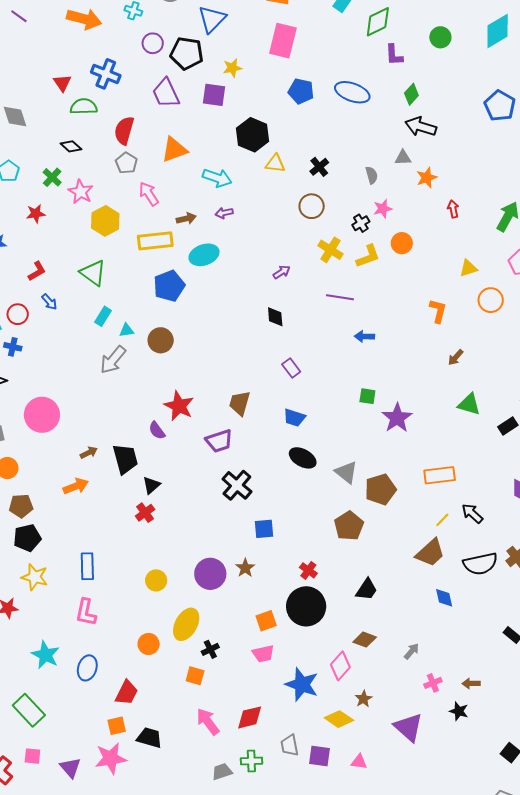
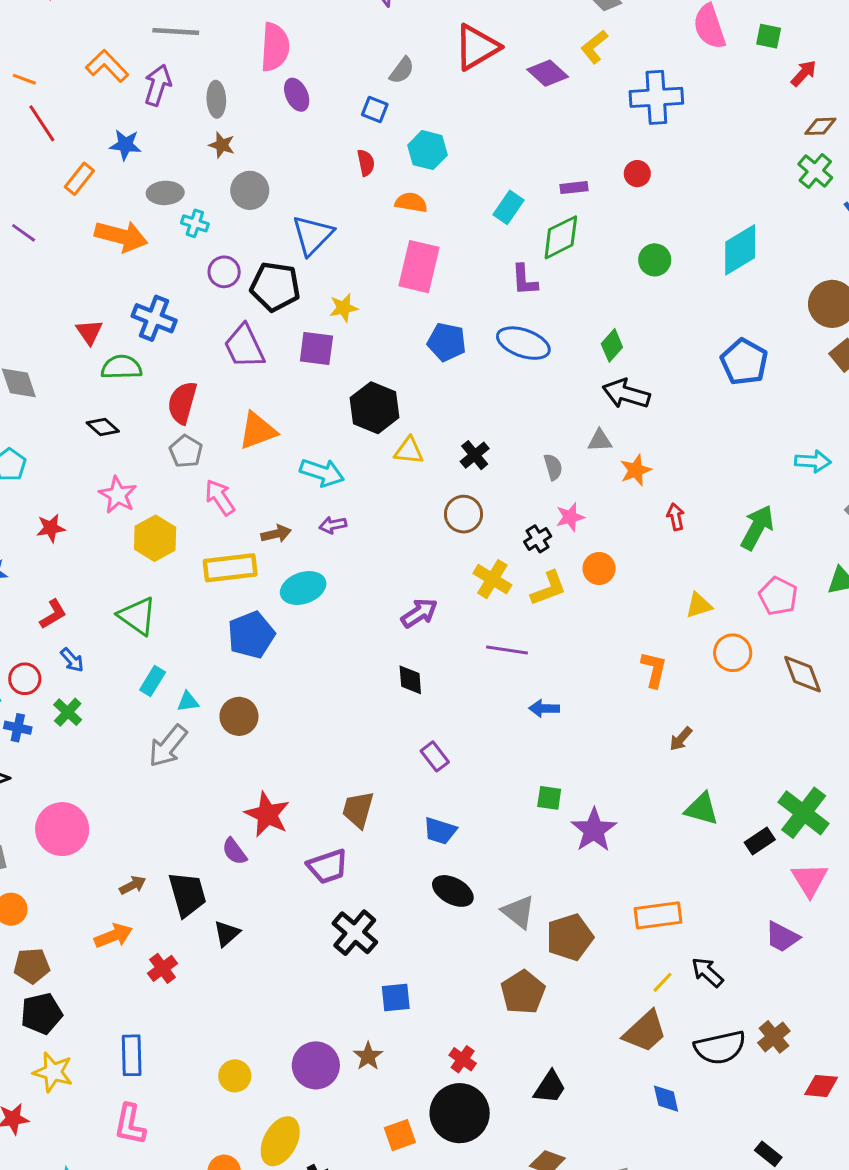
purple L-shape: (394, 55) -> (524, 280), moved
green cross: (52, 177) -> (68, 712), moved
purple arrow: (282, 272) -> (419, 613), size x1.4
red cross: (145, 513) -> (163, 968), moved

